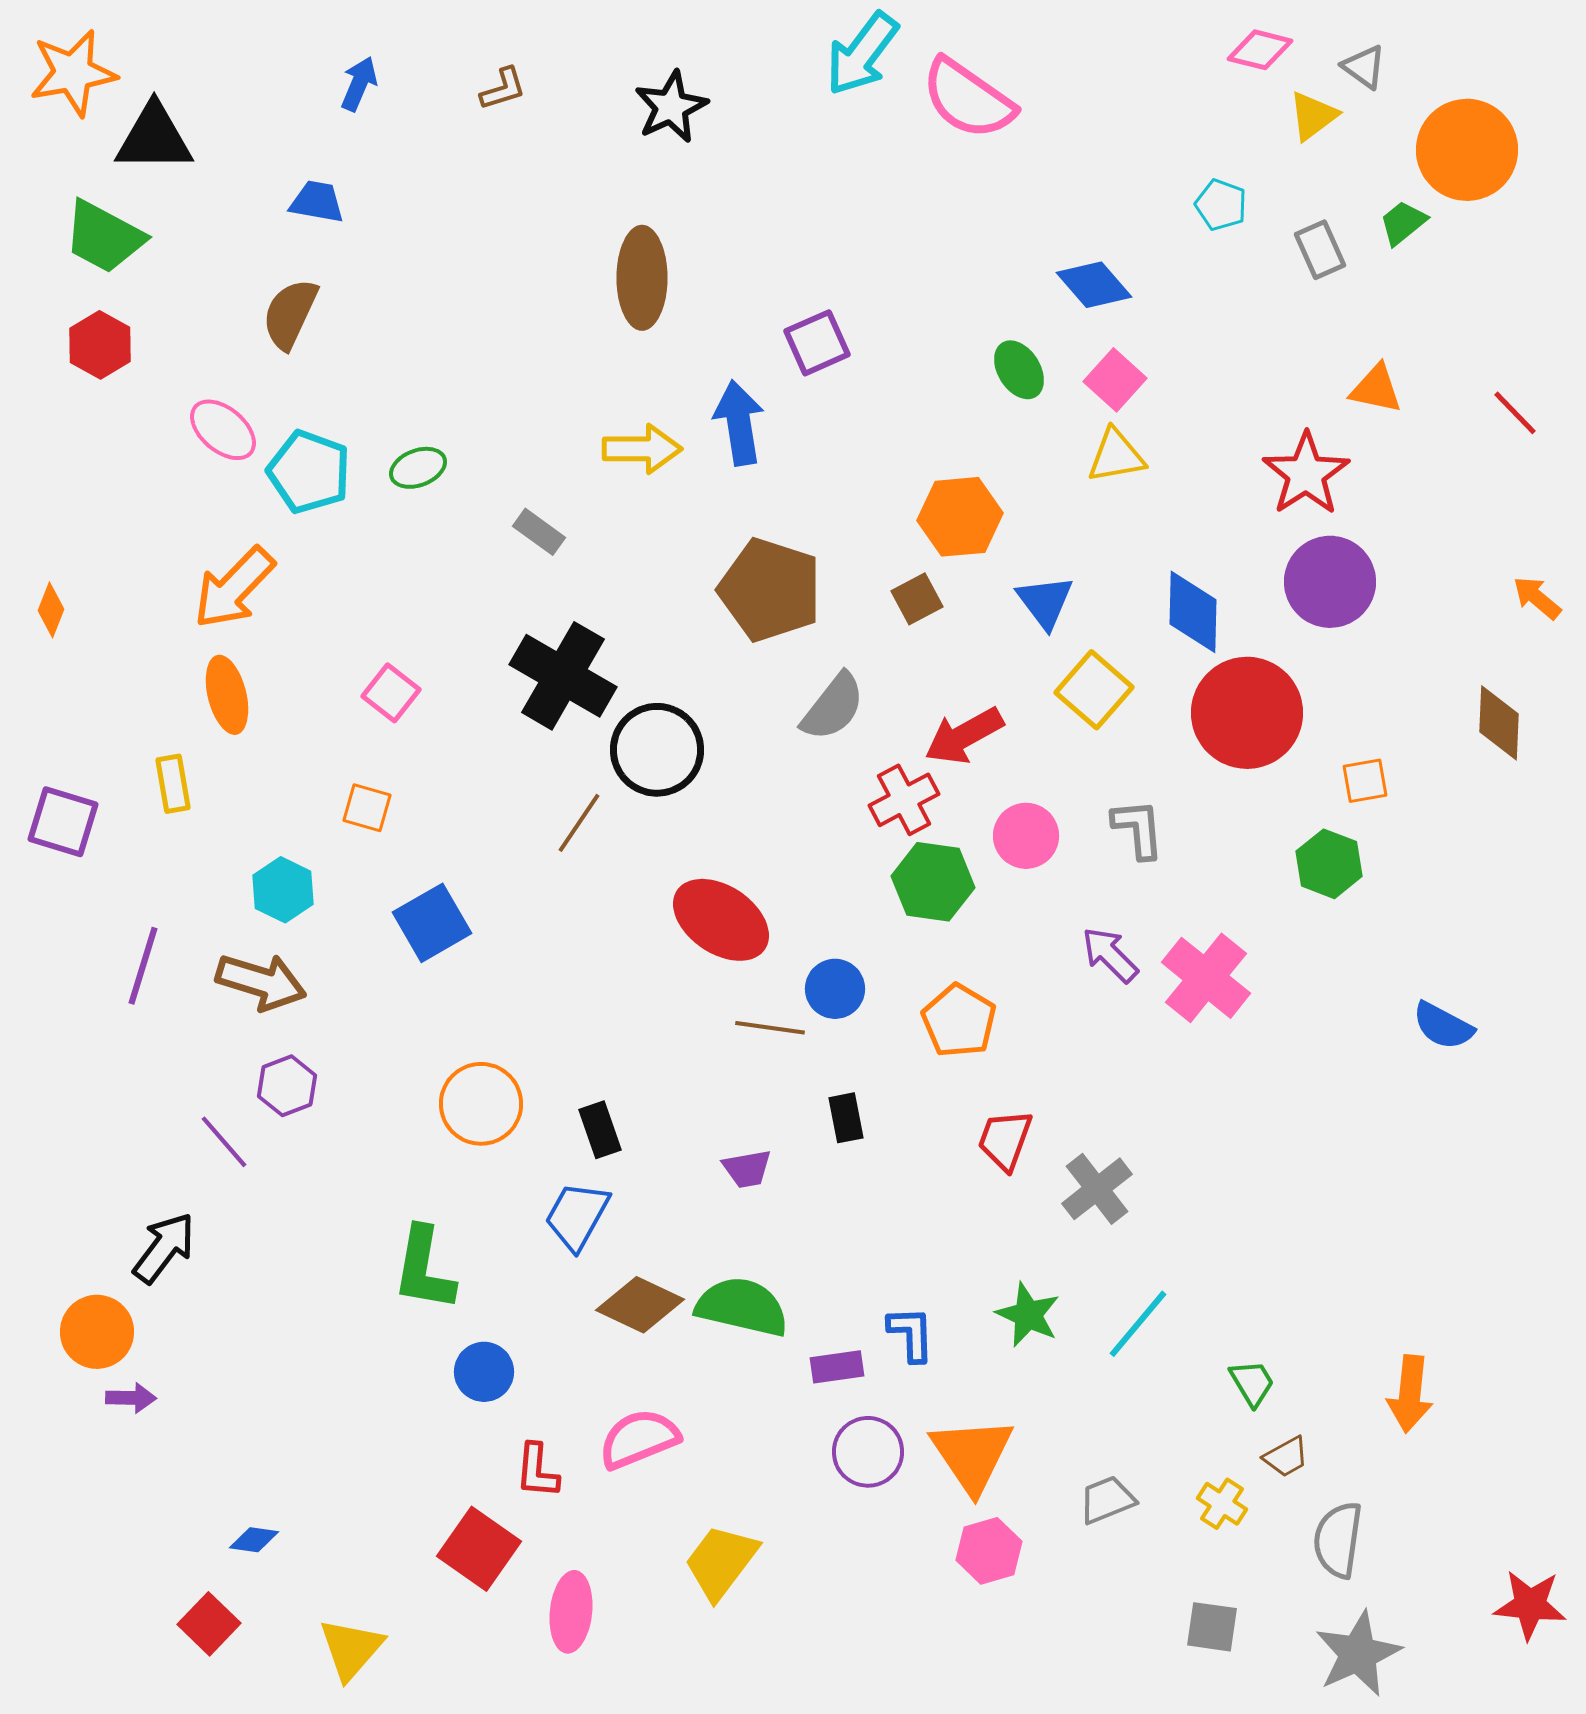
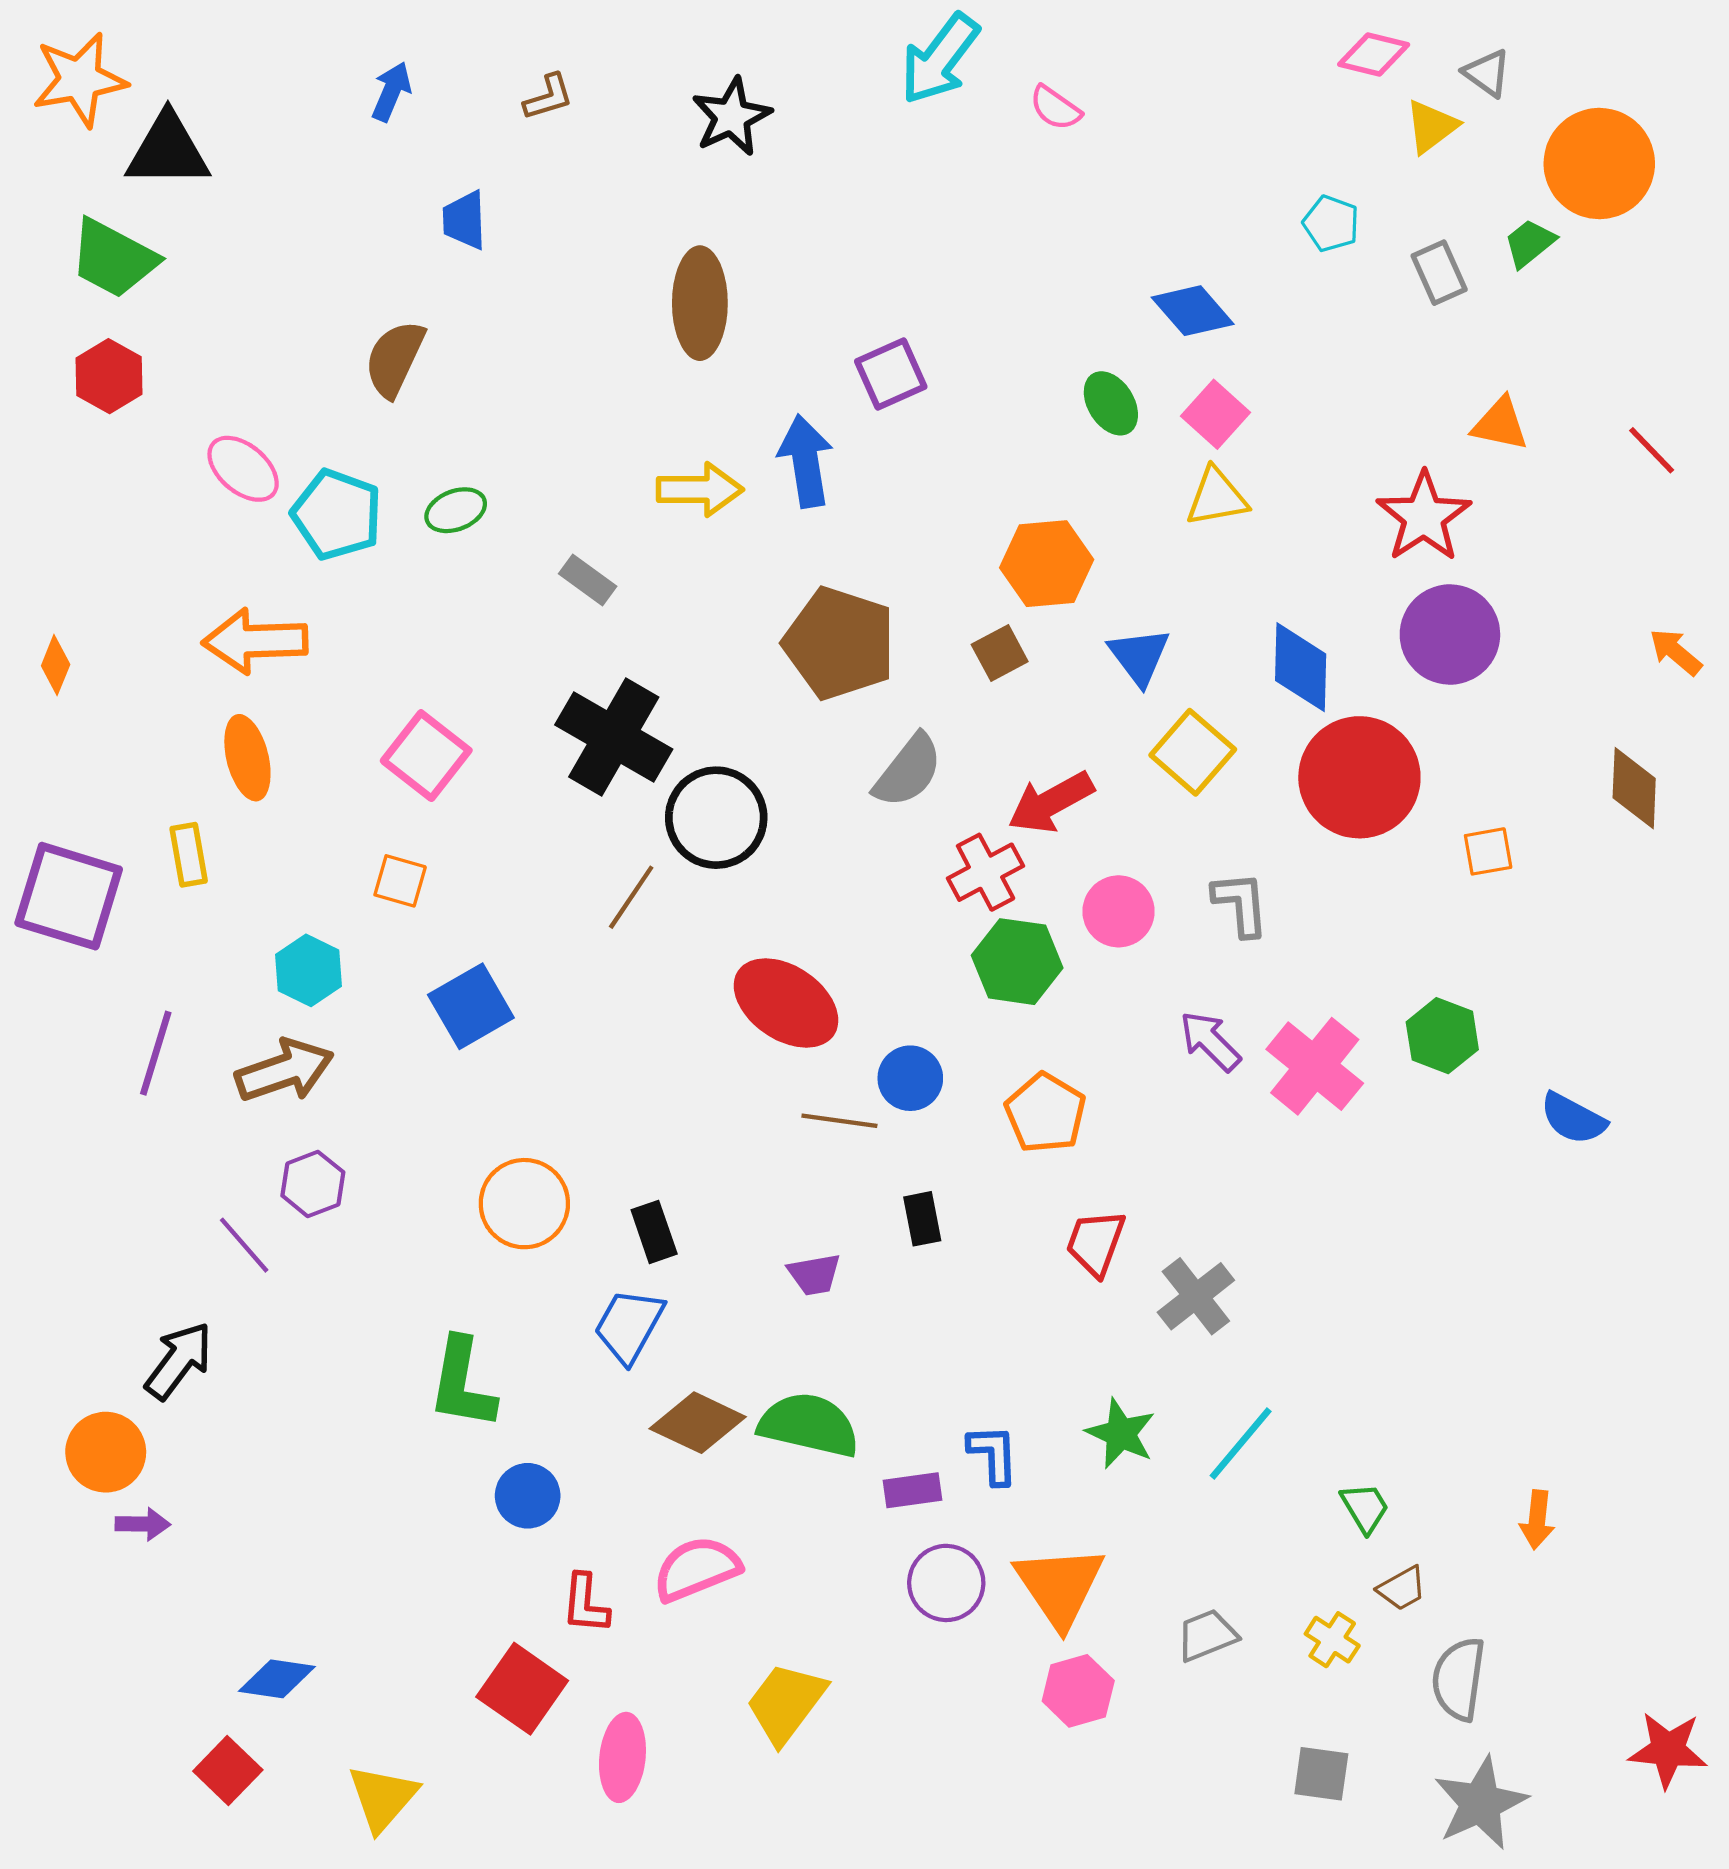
pink semicircle: (968, 99) -> (1055, 108), size x0.5
blue trapezoid: (317, 202) -> (464, 220), moved, turned -102
brown semicircle: (290, 314) -> (395, 359), moved
orange arrow: (234, 588) -> (255, 641), turned 44
pink square: (391, 693) -> (426, 756), size x1.4
purple square: (63, 822) -> (69, 896), size x1.4
green hexagon: (1329, 864) -> (1442, 1036), moved
brown arrow: (261, 982) -> (285, 1071), turned -36
orange arrow: (1410, 1394) -> (1537, 1520), size x0.7
blue diamond: (254, 1540) -> (277, 1679), size x1.4

